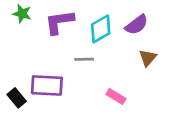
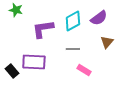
purple L-shape: (59, 22) -> (43, 29), moved
gray line: (84, 59) -> (73, 49), moved

